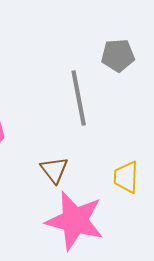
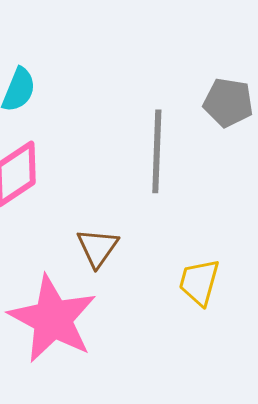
pink star: (75, 221) -> (53, 319), moved

